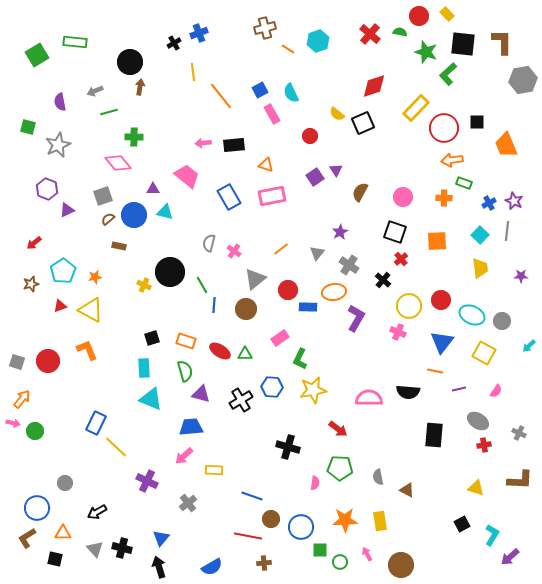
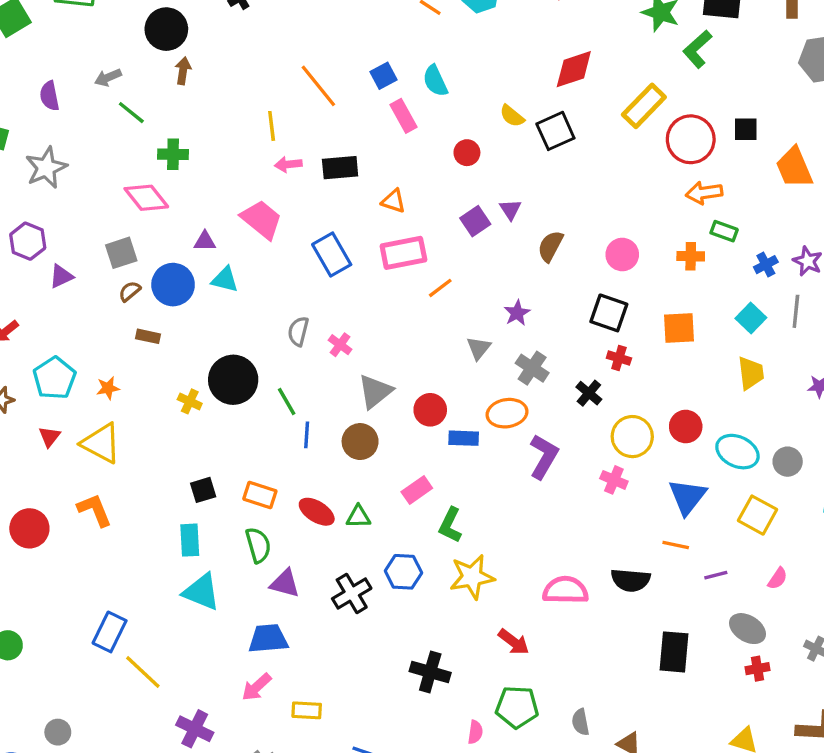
yellow line: (193, 72) -> (272, 126), moved
green line: (109, 112) -> (131, 113), turned 54
orange line: (281, 249) -> (440, 288), moved
red cross: (401, 259) -> (619, 358), turned -32
red triangle: (60, 306) -> (49, 437), turned -32

